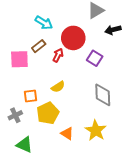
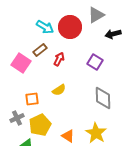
red circle: (73, 38) -> (70, 27), moved
pink square: (19, 59) -> (21, 63), turned 36
yellow pentagon: (48, 113) -> (40, 125), moved

